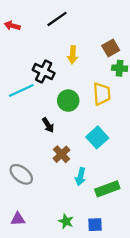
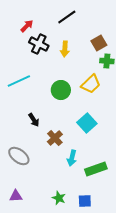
black line: (57, 19) -> (67, 17), moved
red arrow: (12, 26) -> (27, 26), moved, turned 120
black cross: (44, 71) -> (39, 44), moved
yellow trapezoid: (102, 94) -> (91, 84), turned 50
black arrow: (48, 125) -> (34, 120), moved

